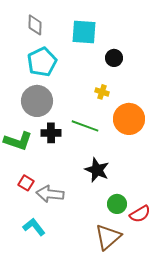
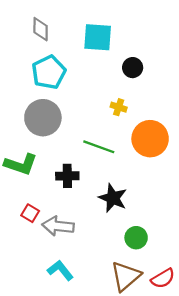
black cross: (51, 133) -> (67, 176), moved
red semicircle: (140, 214) -> (163, 278), moved
cyan L-shape: (34, 227) -> (60, 270), moved

